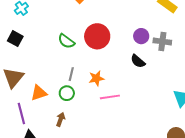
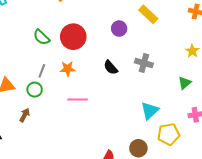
purple circle: (141, 36) -> (119, 29), moved
gray cross: (162, 41) -> (144, 63), moved
orange star: (96, 78) -> (68, 69), moved

